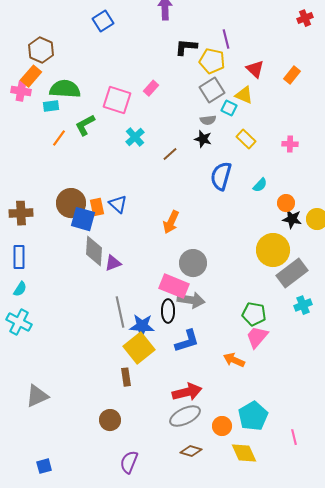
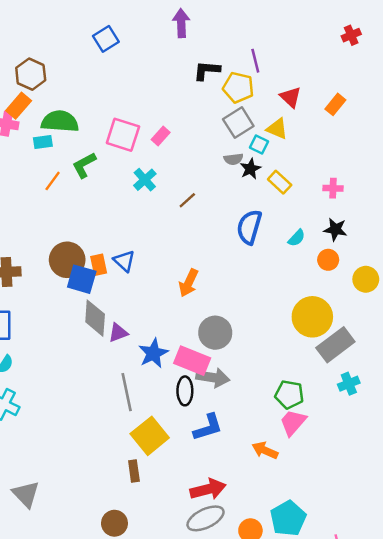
pink rectangle: (151, 88) -> (161, 136), moved
black star: (203, 139) -> (250, 169), moved, turned 30
black star: (292, 219) -> (335, 229), moved
blue star: (142, 326) -> (153, 353), moved, turned -30
gray triangle: (37, 396) -> (26, 494), turned -50

